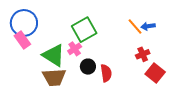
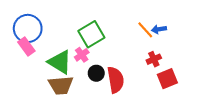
red semicircle: (106, 73) -> (116, 80), size x1.4
red square: (155, 73) -> (167, 79), turned 30

